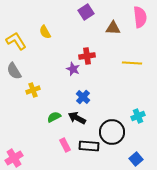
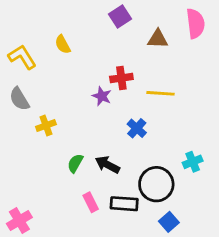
yellow line: (132, 63) -> (161, 93), moved
blue cross: (83, 97) -> (137, 128), moved
green semicircle: (54, 117) -> (75, 163), turned -32
blue square: (136, 159) -> (169, 222), moved

